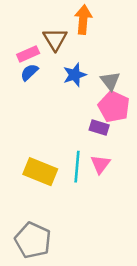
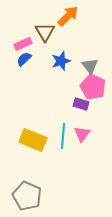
orange arrow: (83, 20) -> (68, 16), turned 40

